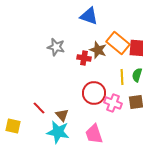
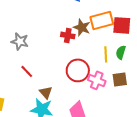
orange rectangle: (118, 43) -> (102, 20), turned -55
gray star: (56, 47) -> (20, 41), moved
red line: (39, 108) -> (27, 71), moved

